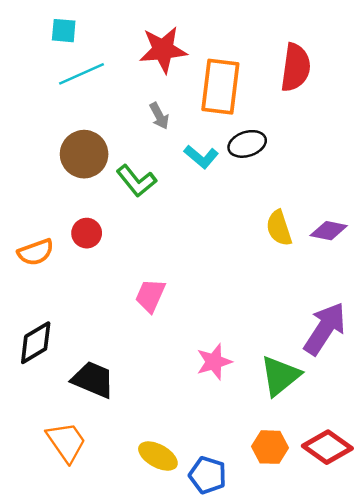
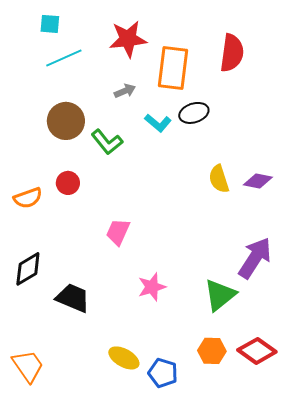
gray arrow: (159, 116) -> (125, 91), turned -85
pink star: (214, 362) -> (152, 287), moved
orange trapezoid: (66, 442) -> (28, 366), moved

